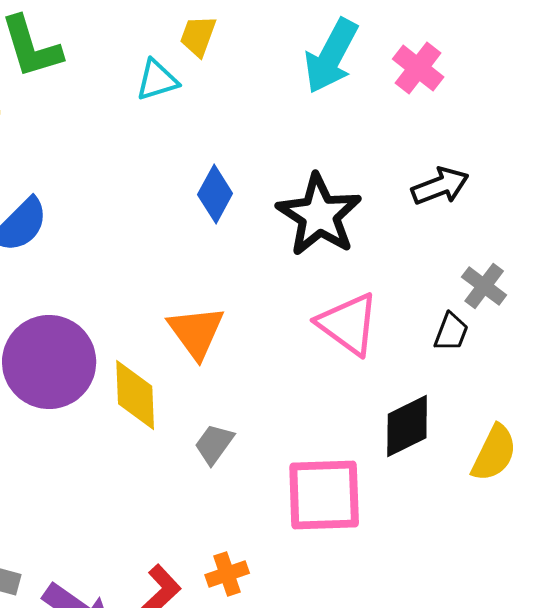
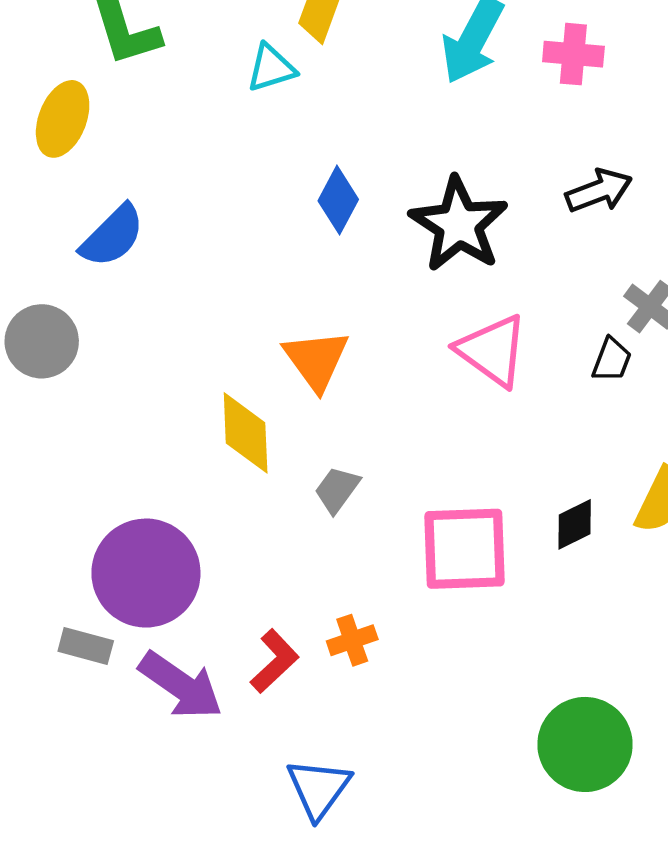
pink cross: (418, 68) -> (573, 54), turned -33
purple circle: (49, 362) -> (146, 573), moved
black diamond: (407, 426) -> (575, 524), moved, size x0.7

